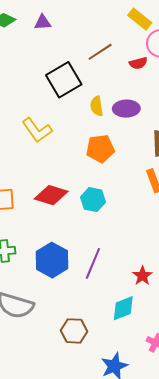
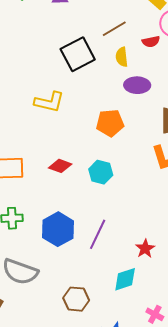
yellow semicircle: (97, 106) -> (122, 57), moved
yellow L-shape: (37, 130) -> (49, 102), turned -44
red diamond: (51, 195) -> (60, 166), size x0.7

